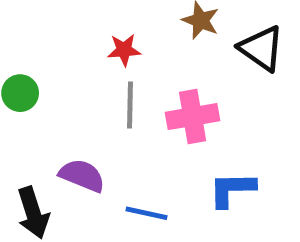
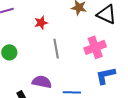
red star: (124, 50) -> (41, 23), moved
pink cross: (193, 117) -> (95, 47), moved

